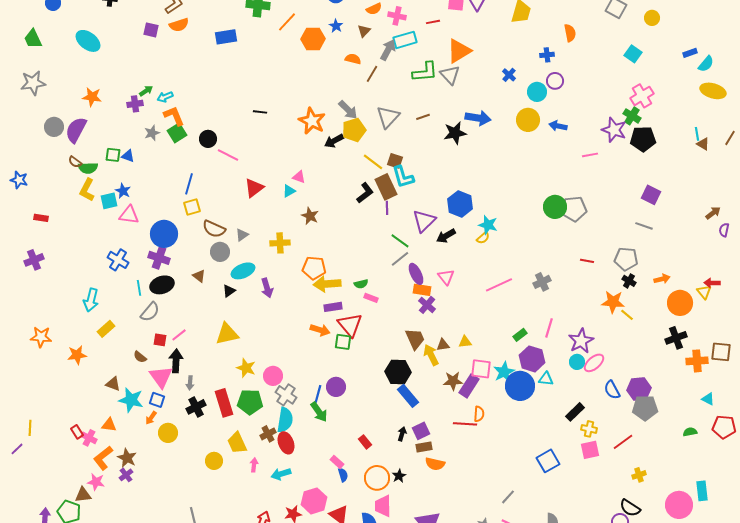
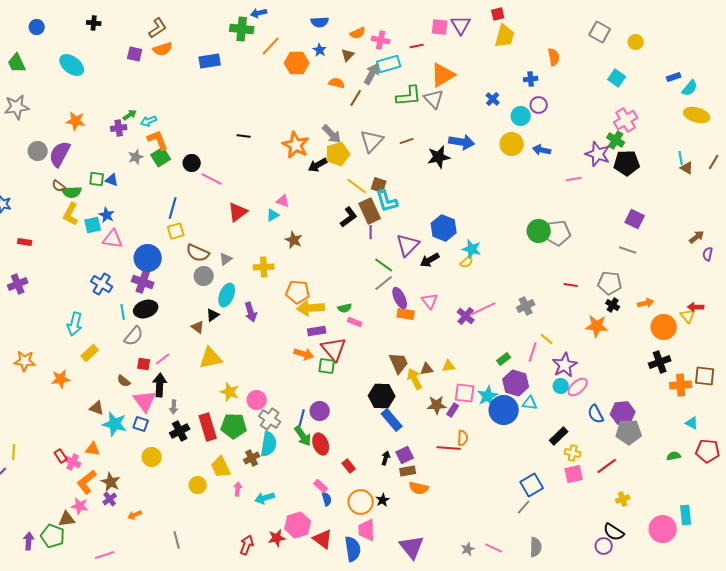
cyan ellipse: (243, 271) -> (227, 295), turned -45
brown triangle: (199, 276) -> (198, 327), moved
purple cross: (427, 305) -> (466, 316), moved
yellow line: (627, 315) -> (547, 339), moved
purple rectangle: (469, 386) -> (453, 410), size x0.6
orange arrow: (151, 418) -> (135, 515), moved, turned 32
red ellipse: (286, 443) -> (321, 444), moved
gray line: (508, 497) -> (524, 507), moved

